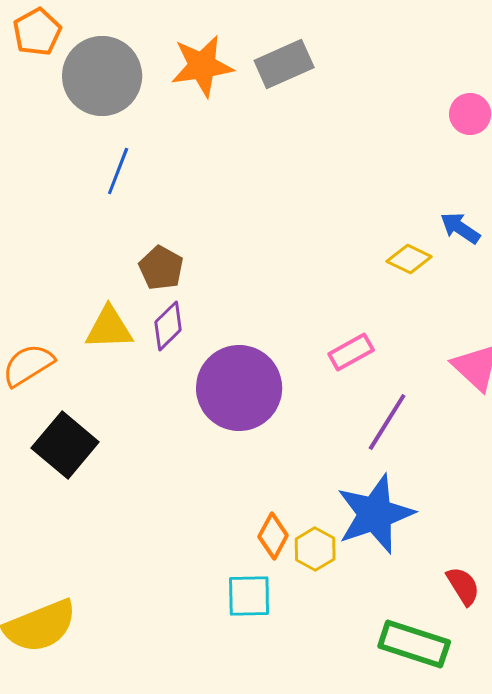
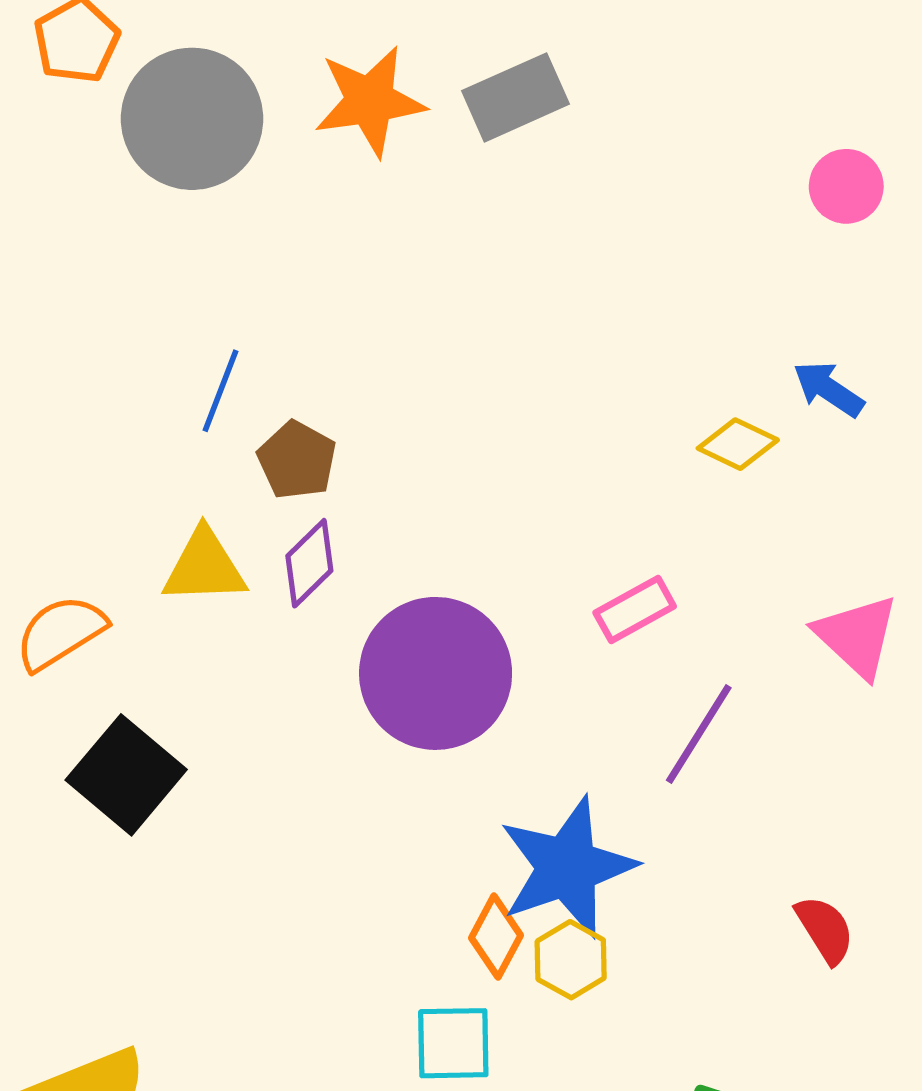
blue line: (118, 171) -> (220, 391), moved
blue star: (375, 514) -> (567, 867), moved
red semicircle: (463, 586) -> (825, 929), moved

